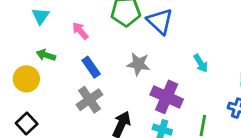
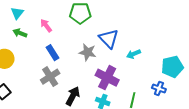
blue triangle: (160, 21) -> (109, 39), moved
green arrow: (46, 55) -> (20, 33), moved
cyan arrow: (201, 63) -> (134, 54), turned 96

